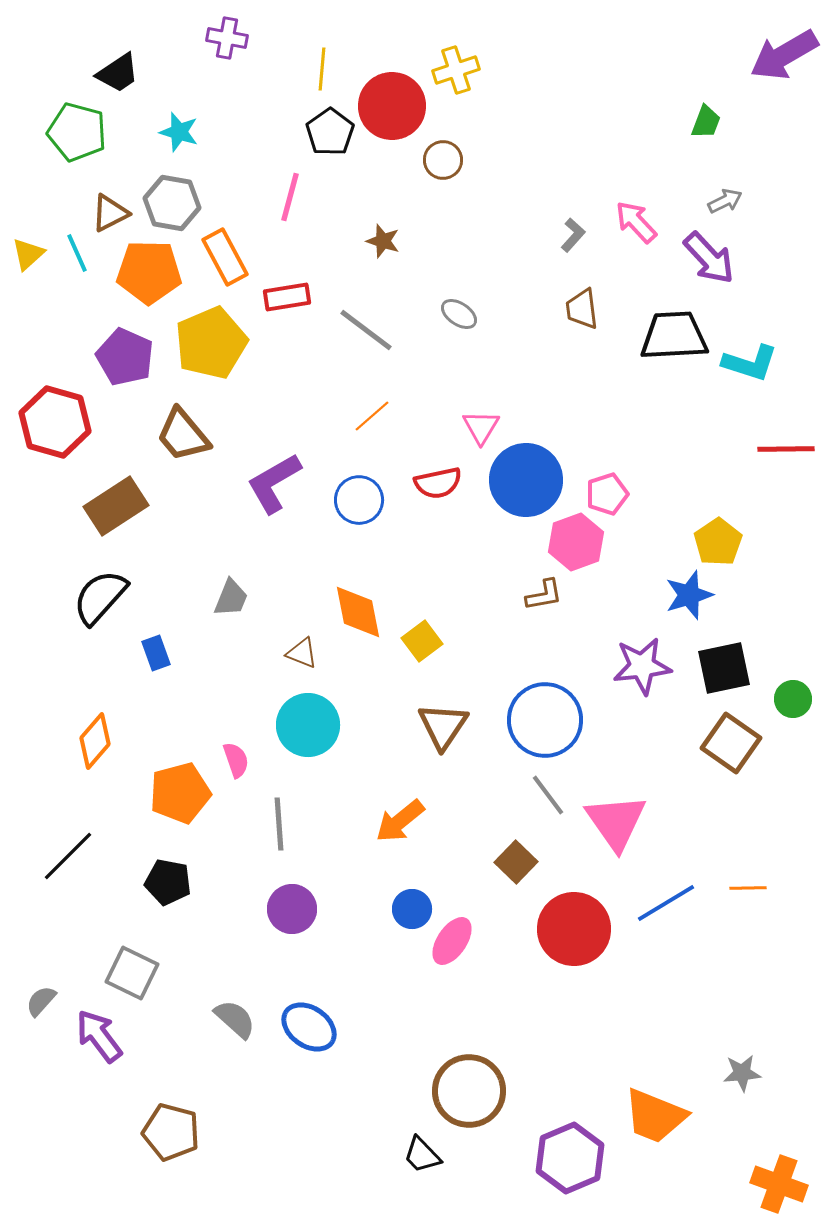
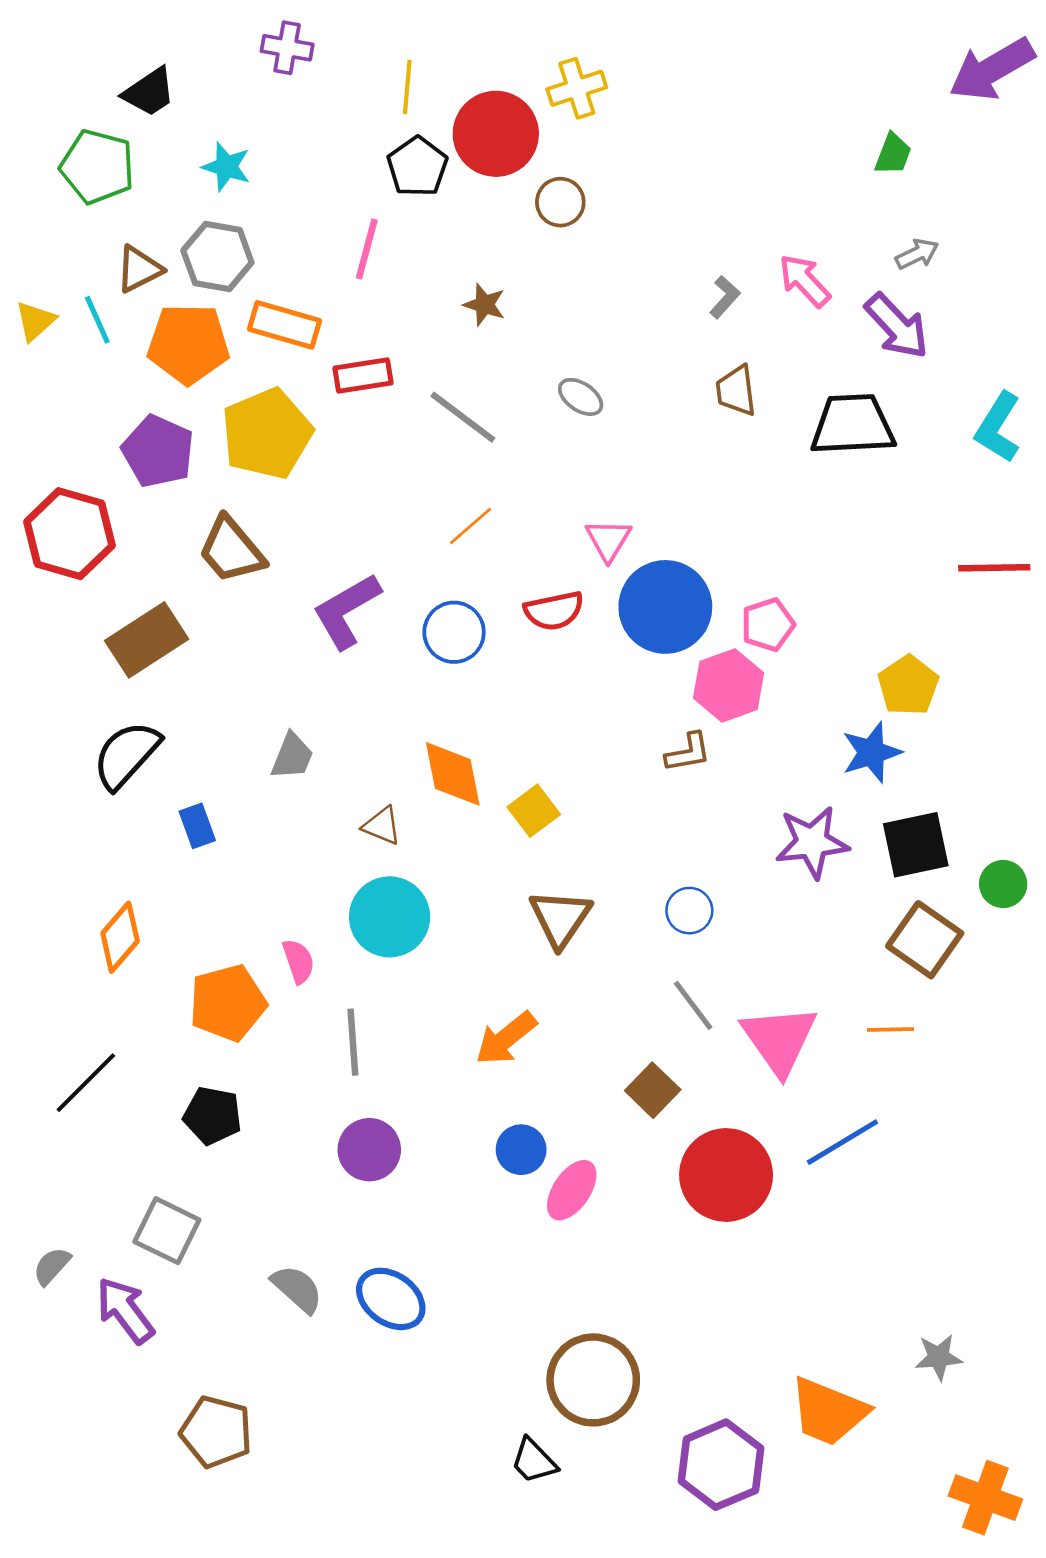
orange rectangle: (225, 257) -> (285, 325), turned -46
cyan L-shape: (750, 363) -> (998, 427), moved, turned 104
blue circle: (545, 720) -> (689, 911), size x0.5
orange line: (748, 888) -> (891, 1029), moved

